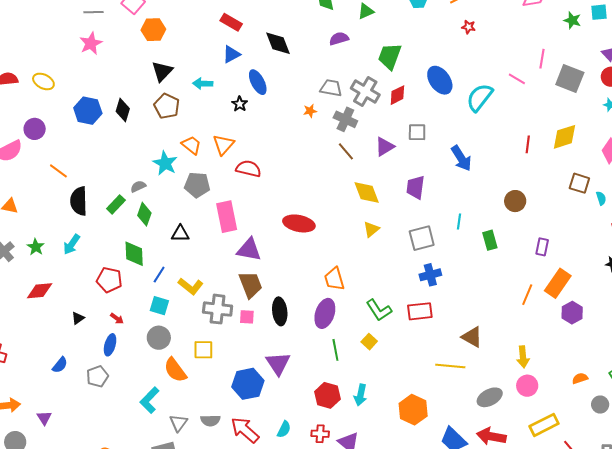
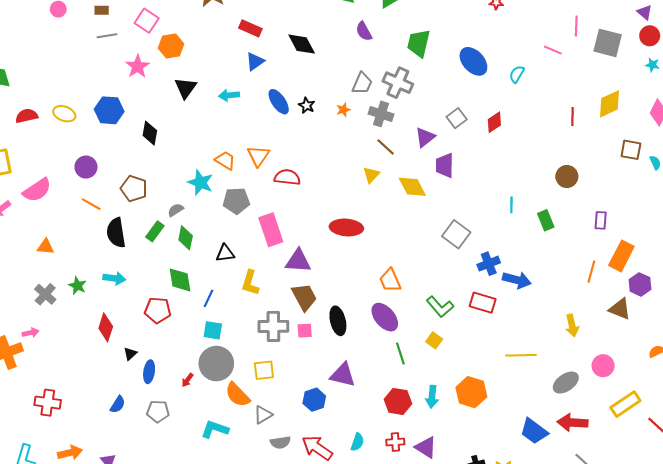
purple semicircle: (339, 39) -> (364, 31), turned -96
pink star: (91, 43) -> (138, 66), moved
blue ellipse: (258, 82) -> (279, 102), moved
gray trapezoid: (331, 88) -> (362, 83), turned 110
red diamond: (397, 95) -> (494, 122), moved
cyan semicircle: (480, 97) -> (517, 74), size x0.6
black star: (240, 104) -> (307, 105), moved
brown pentagon: (167, 106) -> (134, 188), moved
blue hexagon: (88, 111) -> (109, 110), moved
purple circle: (35, 129) -> (86, 167), moved
gray square: (417, 132) -> (457, 118), turned -30
blue arrow: (461, 158) -> (517, 280), moved, turned -36
purple trapezoid: (415, 187) -> (445, 165), moved
yellow triangle: (371, 229) -> (371, 175), moved
gray square: (422, 238) -> (456, 234), moved, turned -32
cyan arrow: (72, 244) -> (114, 278), turned -110
yellow L-shape: (191, 286) -> (250, 283), moved, turned 75
red diamond: (40, 291) -> (106, 327), moved, turned -60
red rectangle: (420, 311) -> (483, 303), turned 30
purple ellipse: (325, 313) -> (385, 317), turned -52
red arrow: (117, 318) -> (187, 380), moved, turned 96
brown triangle: (472, 337) -> (620, 309), moved
gray circle: (159, 338) -> (216, 364), size x1.4
blue ellipse: (110, 345) -> (149, 372), moved
yellow arrow: (523, 357) -> (572, 326), moved
purple triangle: (278, 364) -> (343, 375), turned -36
gray pentagon: (97, 376) -> (158, 411), turned 30
blue hexagon: (248, 384) -> (314, 400), size x0.7
cyan L-shape: (149, 400) -> (215, 429), turned 72
orange hexagon: (413, 410) -> (471, 392), moved
gray triangle: (179, 423) -> (263, 415), moved, turned 30

